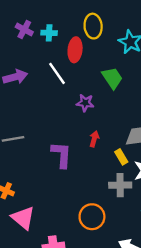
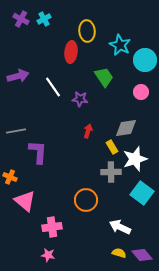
purple cross: (24, 29) -> (21, 19), moved
cyan cross: (49, 33) -> (44, 19), moved, turned -32
white line: (57, 73) -> (53, 87), moved
purple L-shape: (62, 155) -> (38, 152), moved

